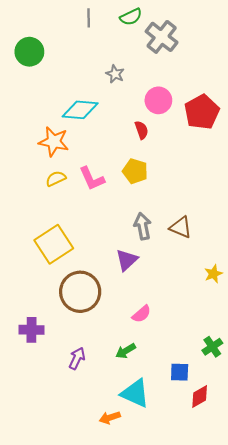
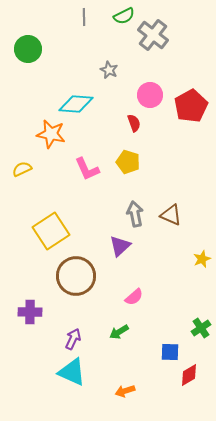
yellow semicircle: (56, 179) -> (22, 169), moved
cyan triangle: (135, 393) -> (72, 372), moved
orange arrow: (110, 418) -> (125, 391), moved

